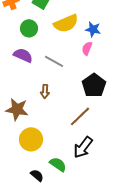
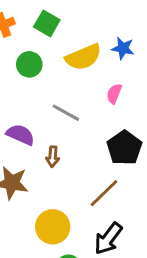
blue star: (93, 29) -> (123, 48), moved
purple semicircle: (23, 55) -> (21, 135), moved
yellow circle: (31, 139) -> (53, 227), moved

